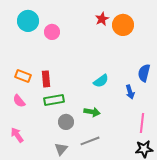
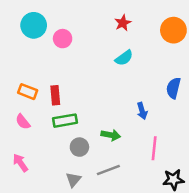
orange circle: (123, 25) -> (173, 30), moved
cyan semicircle: (101, 81) -> (124, 58), moved
blue arrow: (130, 92) -> (142, 111), moved
pink line: (142, 123) -> (154, 148), moved

